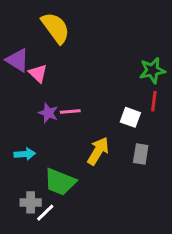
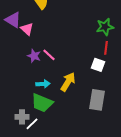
pink line: (70, 111) -> (49, 55), turned 48
white square: (130, 117) -> (98, 65), moved
cyan arrow: (25, 154) -> (43, 84), moved
gray rectangle: (141, 154) -> (97, 100), moved, size x1.5

